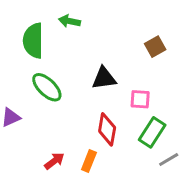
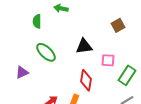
green semicircle: (33, 41) -> (37, 21), size x0.6
green rectangle: (152, 132) -> (127, 75), moved

